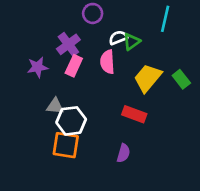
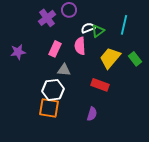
cyan line: (165, 19) -> (124, 25), moved
purple cross: (68, 44) -> (47, 18), moved
purple star: (38, 67) -> (18, 52), moved
gray triangle: (55, 106) -> (64, 70), moved

